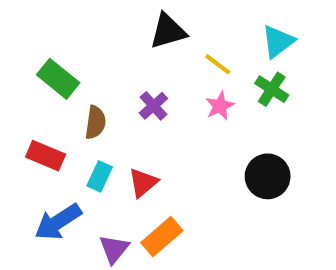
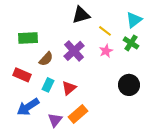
green rectangle: (58, 79) -> (28, 38), turned -42
purple cross: (153, 106) -> (74, 51), size x1.5
brown semicircle: (95, 122) -> (46, 59), turned 35

